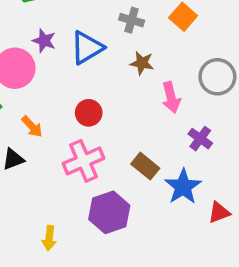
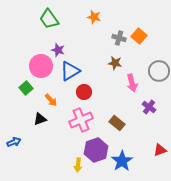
gray cross: (132, 20) -> (119, 38), moved
blue triangle: (87, 48) -> (70, 71), moved
blue star: (183, 187) -> (122, 161), moved
yellow arrow: (49, 238) -> (78, 165), moved

